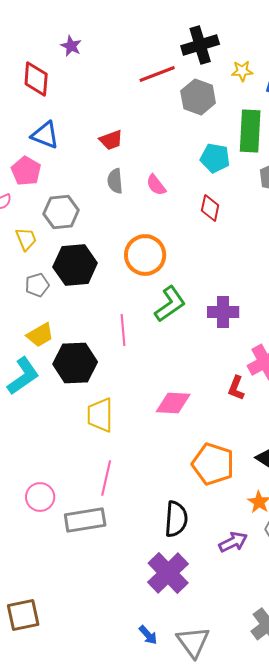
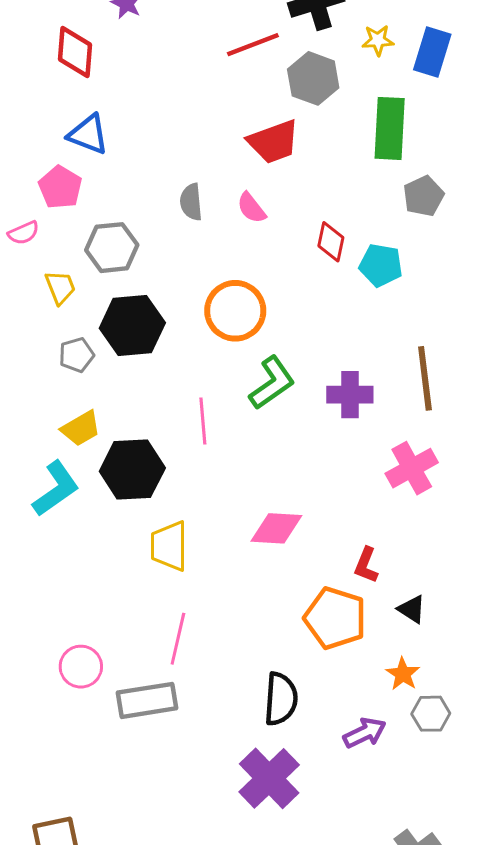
red trapezoid: (111, 140) -> (273, 142), moved, size x1.5
cyan pentagon: (215, 158) -> (381, 265), moved
red L-shape: (236, 388) -> (366, 565), moved

